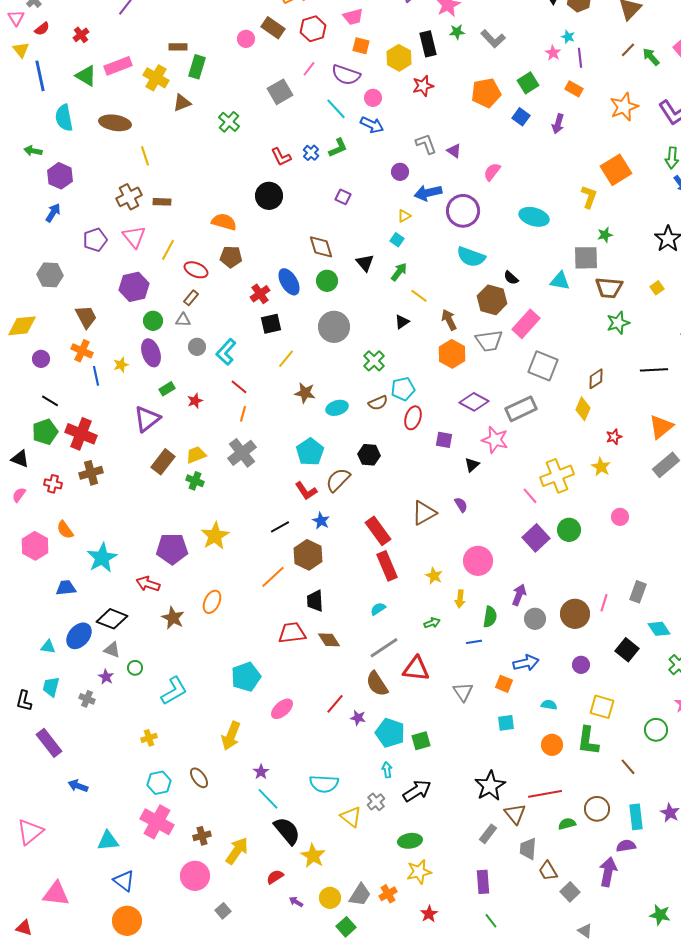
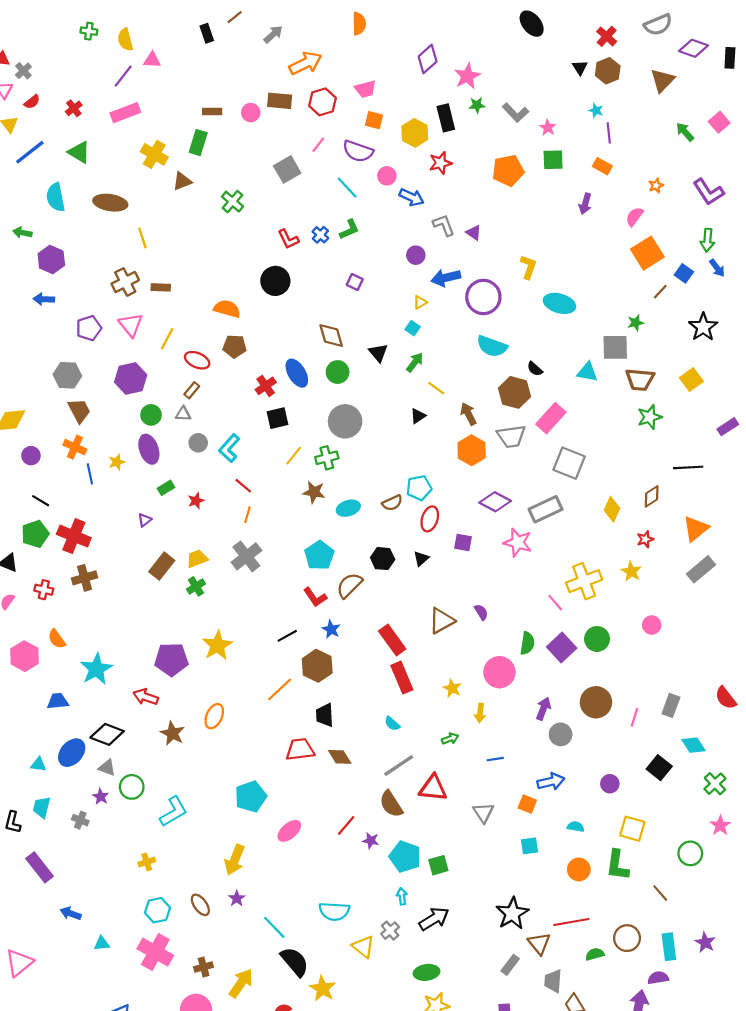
brown rectangle: (273, 28) -> (280, 101), turned -30
brown rectangle: (178, 47) -> (212, 112), moved
brown line: (628, 50) -> (660, 292), moved
pink star: (553, 53) -> (548, 128), moved
pink rectangle: (118, 66) -> (125, 113), moved
blue line: (40, 76) -> (30, 152), turned 64
green square: (528, 83) -> (553, 160), turned 30
orange star: (624, 107) -> (656, 185), size x0.5
blue square: (521, 117) -> (684, 273), moved
blue arrow: (372, 125) -> (412, 197), moved
pink semicircle: (492, 172) -> (635, 217), moved
yellow L-shape: (589, 197) -> (528, 267), moved
blue arrow: (53, 213) -> (44, 299), turned -120
gray hexagon: (50, 275) -> (67, 375), moved
yellow square: (657, 288) -> (691, 380), size x1.5
green cross: (374, 361) -> (327, 458), moved, turned 30
brown diamond: (596, 379) -> (652, 496), moved
purple triangle: (147, 419) -> (145, 520), size x0.5
black triangle: (472, 465) -> (421, 559), moved
green cross: (195, 481) -> (196, 586), turned 36
cyan semicircle: (378, 609) -> (392, 724), turned -105
brown circle: (575, 614) -> (596, 702), moved
green semicircle: (490, 617) -> (527, 643), moved
green circle: (135, 668) -> (132, 787), size x1.5
purple star: (261, 772) -> (237, 898), moved
cyan triangle: (108, 841) -> (102, 943), moved, size x0.7

